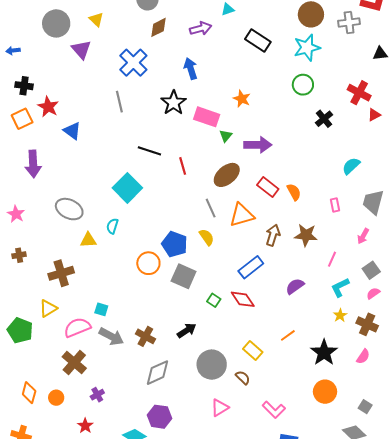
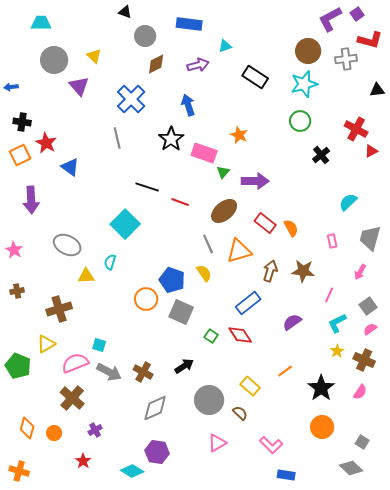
red line: (183, 166) -> (180, 202), turned -54

